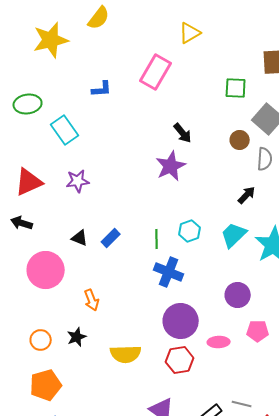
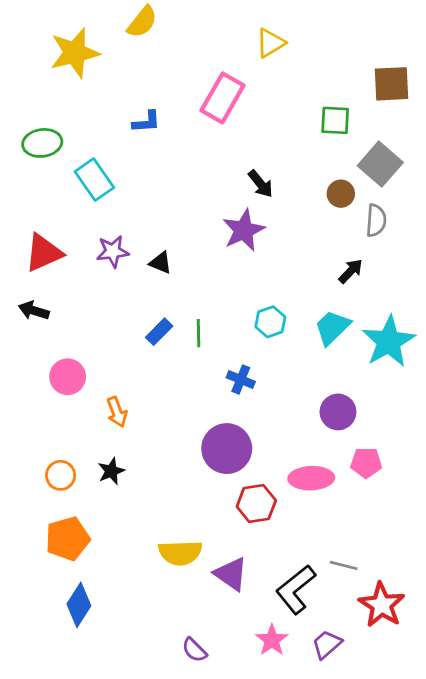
black triangle: (80, 238) -> (161, 263), moved
green line: (157, 239) -> (199, 333), moved
pink circle: (46, 270) -> (68, 377), size x0.7
blue cross: (169, 272) -> (241, 380), size x0.7
orange arrow: (92, 300) -> (117, 412), moved
purple circle: (181, 321) -> (227, 449), moved
pink ellipse: (219, 342) -> (311, 478), size x1.4
yellow semicircle: (126, 354) -> (180, 553), moved

